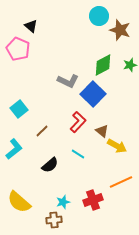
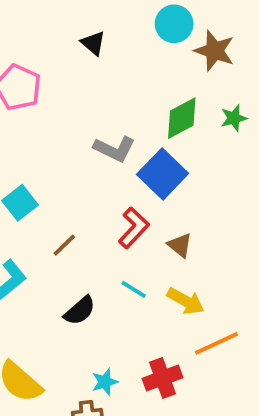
black triangle: (31, 26) -> (93, 43), moved
yellow arrow: (117, 146) -> (186, 301), moved

